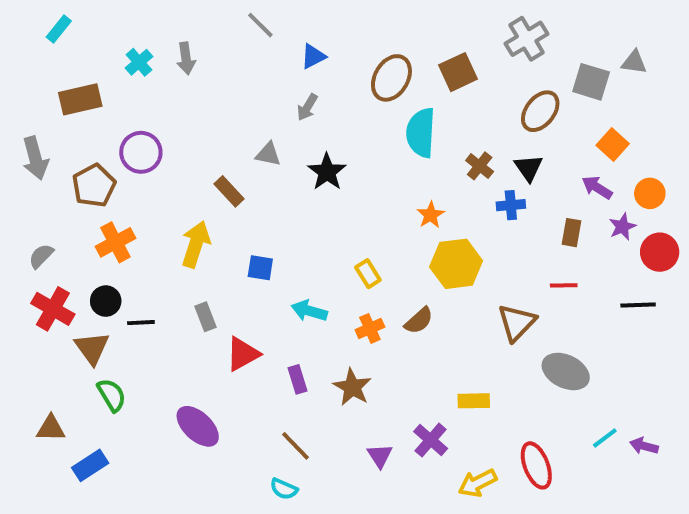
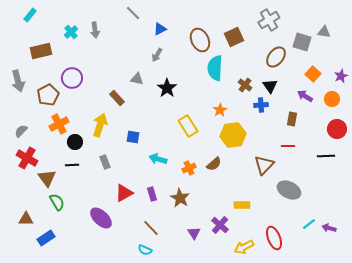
brown ellipse: (391, 78) -> (200, 40), turned -55
purple star: (622, 227) -> (341, 76), moved
yellow rectangle: (368, 274) -> (188, 126), moved, size x1.5
black circle: (106, 301) -> (75, 142), moved
red triangle: (243, 354) -> (124, 193), moved

